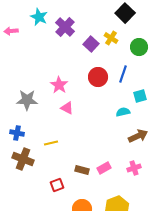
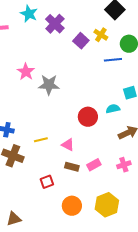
blue line: (123, 74) -> (113, 60), moved, turned 66
red circle: (98, 77) -> (88, 117), moved
pink star: (59, 85) -> (26, 72), moved
gray star: (27, 100) -> (49, 85), moved
pink triangle: (67, 108) -> (68, 145), moved

